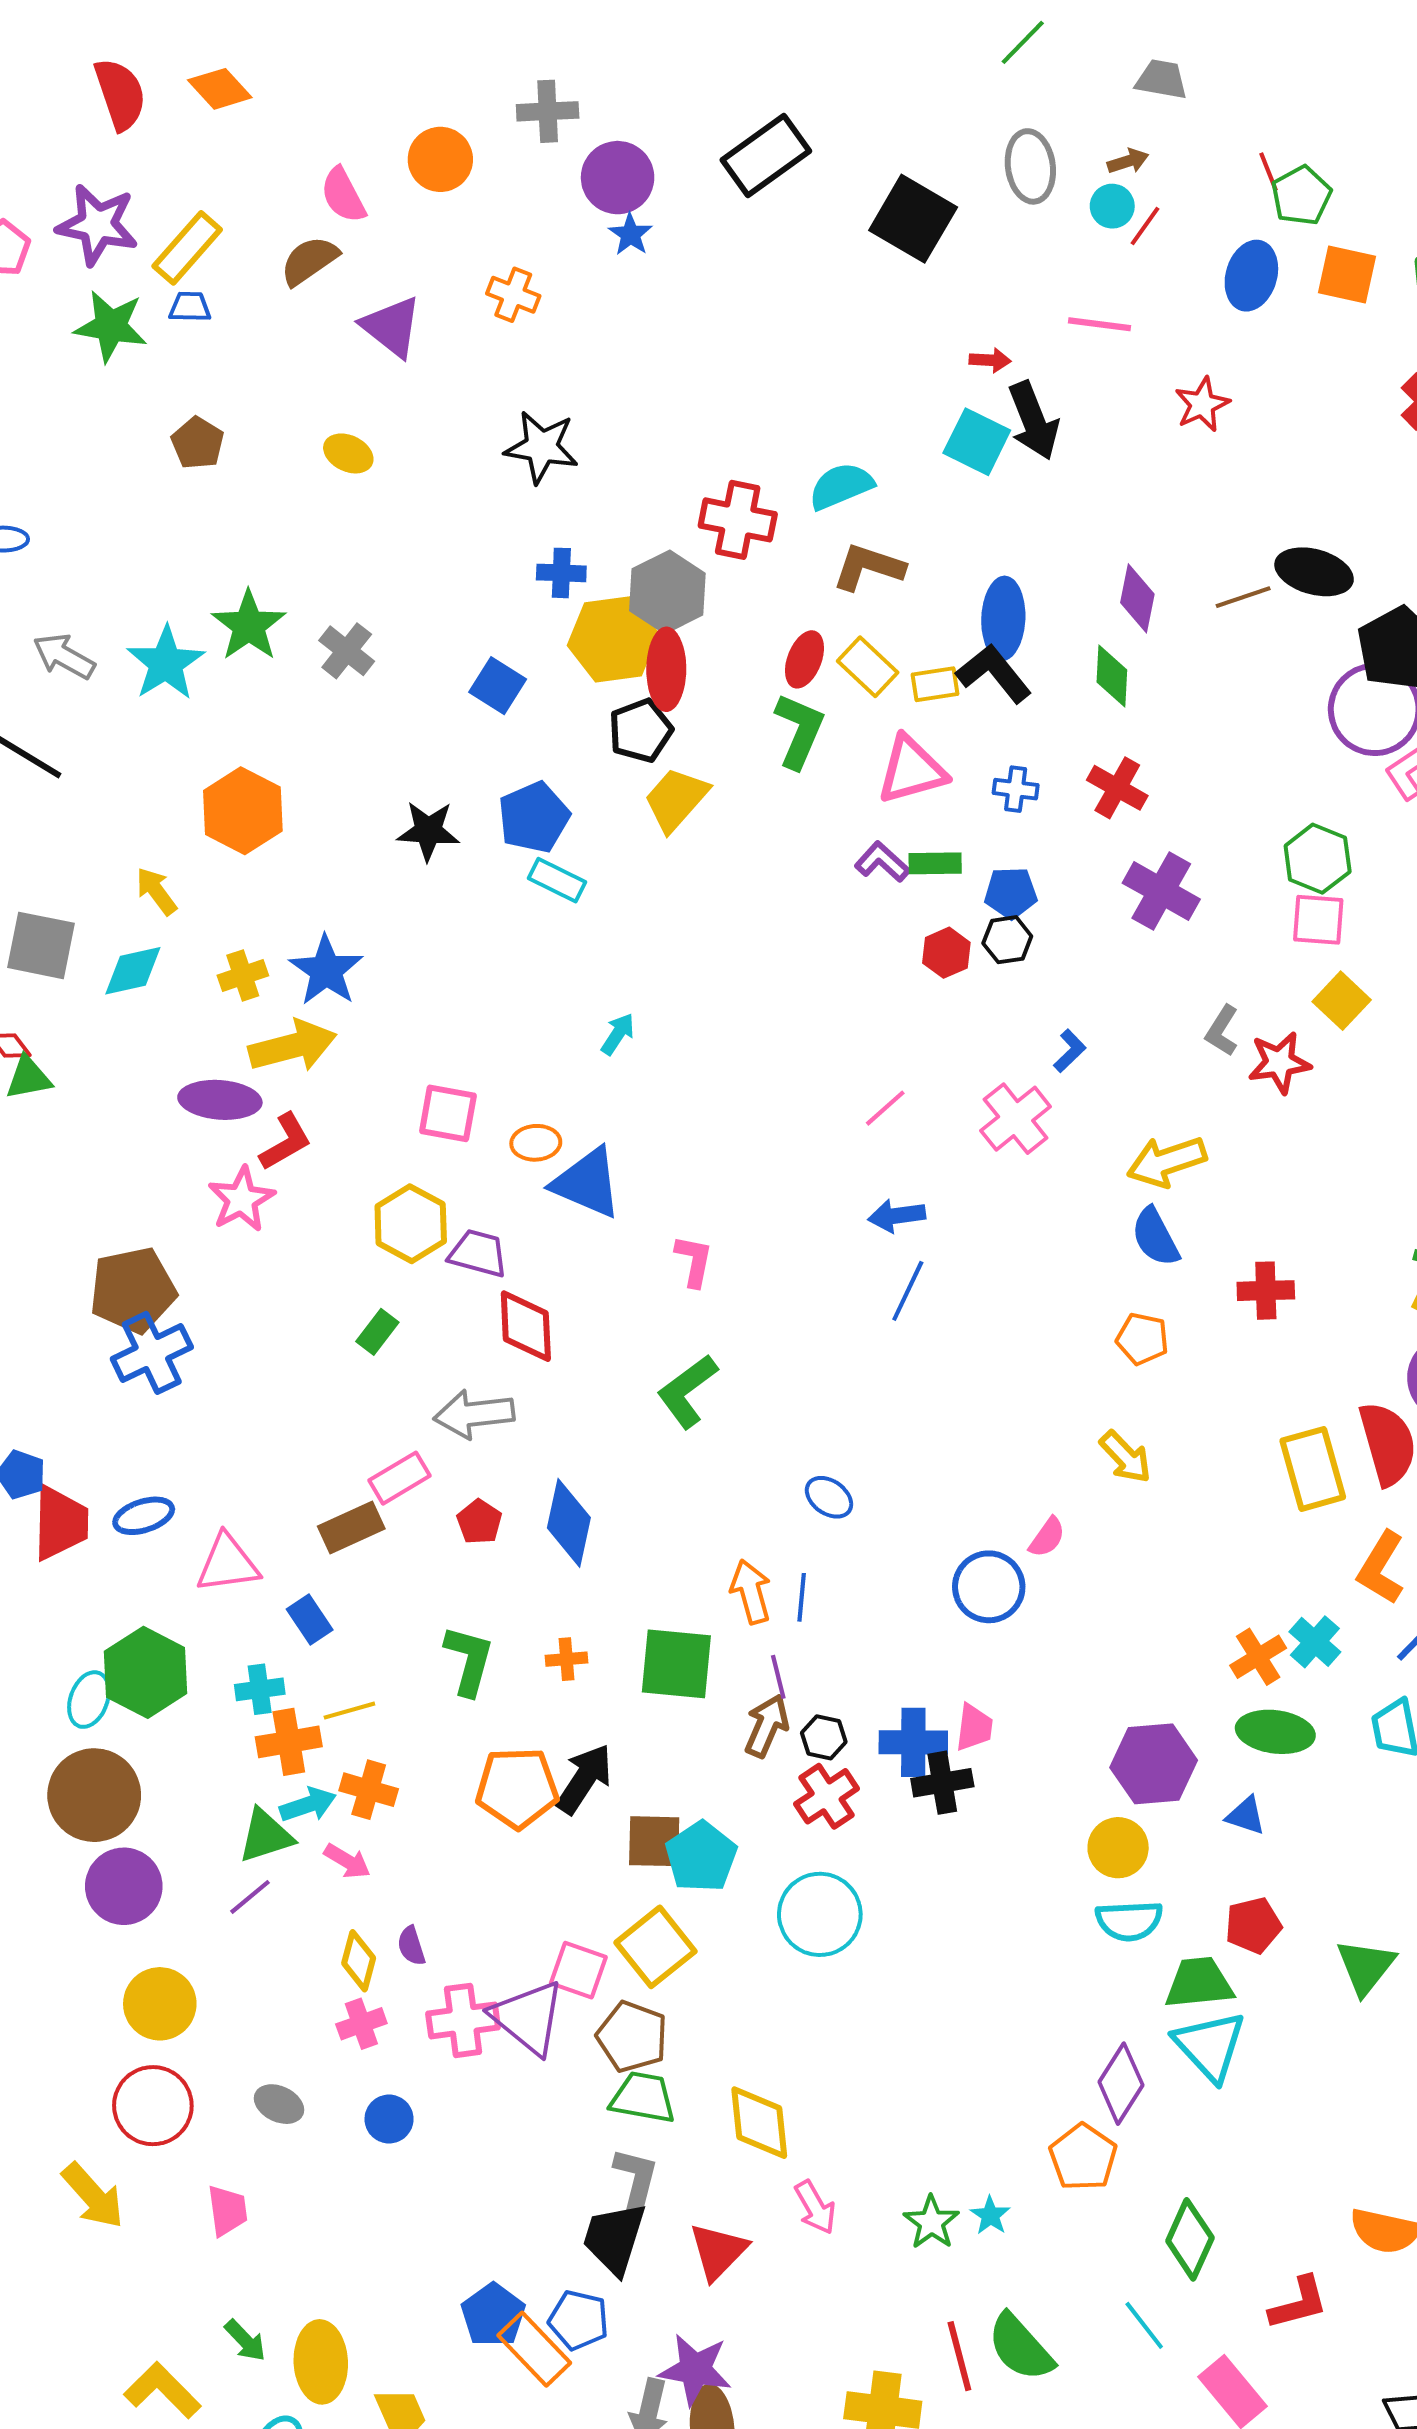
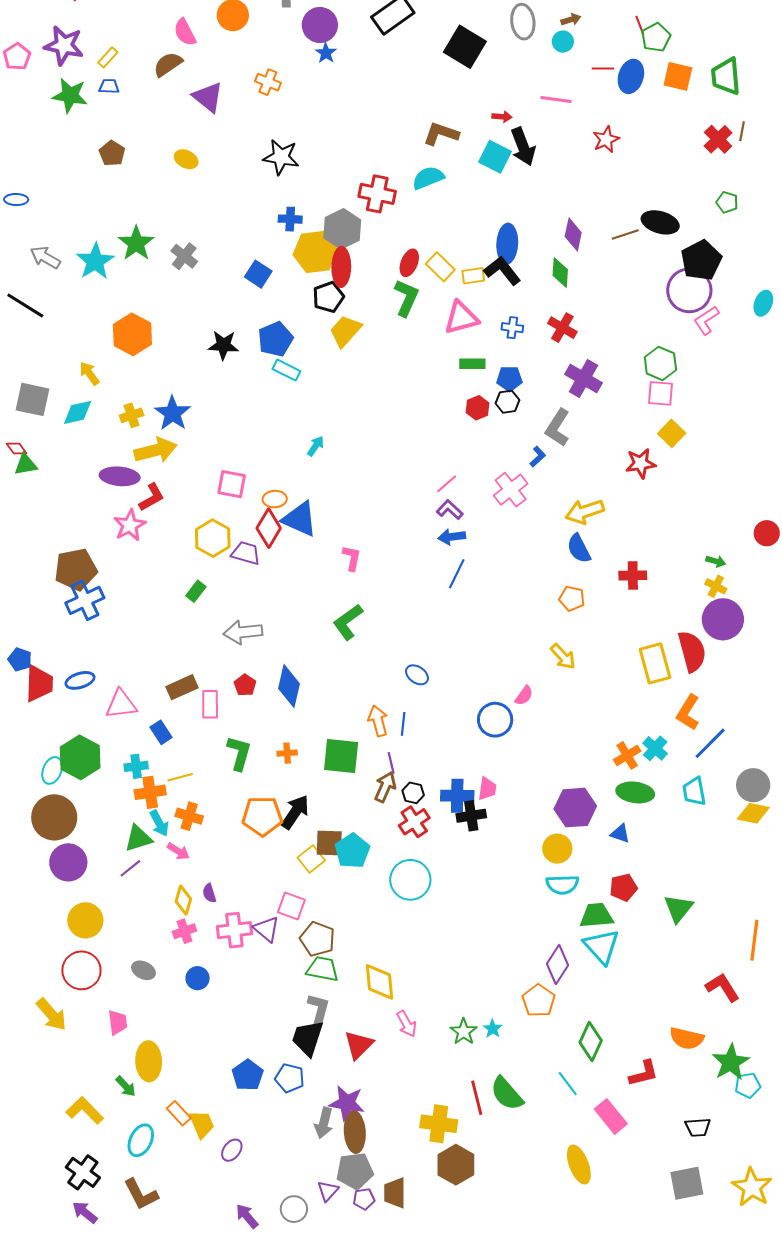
red line: (1145, 226) -> (603, 68), moved, turned 55
yellow rectangle: (187, 248) -> (108, 57), size x0.6
brown L-shape: (868, 567) -> (441, 134), moved
purple L-shape: (882, 862) -> (450, 510), moved
gray L-shape: (1222, 1031) -> (558, 428), moved, size x1.5
red diamond: (526, 1326) -> (269, 528), moved, turned 33
pink rectangle: (400, 1478) -> (210, 704), moved, turned -60
cyan arrow: (308, 1805) -> (159, 823), turned 80
yellow square: (655, 1947) -> (311, 859), moved, size x0.7
purple triangle: (528, 2018) -> (266, 929), size x0.7
orange rectangle: (534, 2349) -> (179, 1113), moved, size x0.7
yellow ellipse: (321, 2362) -> (149, 1061), moved

